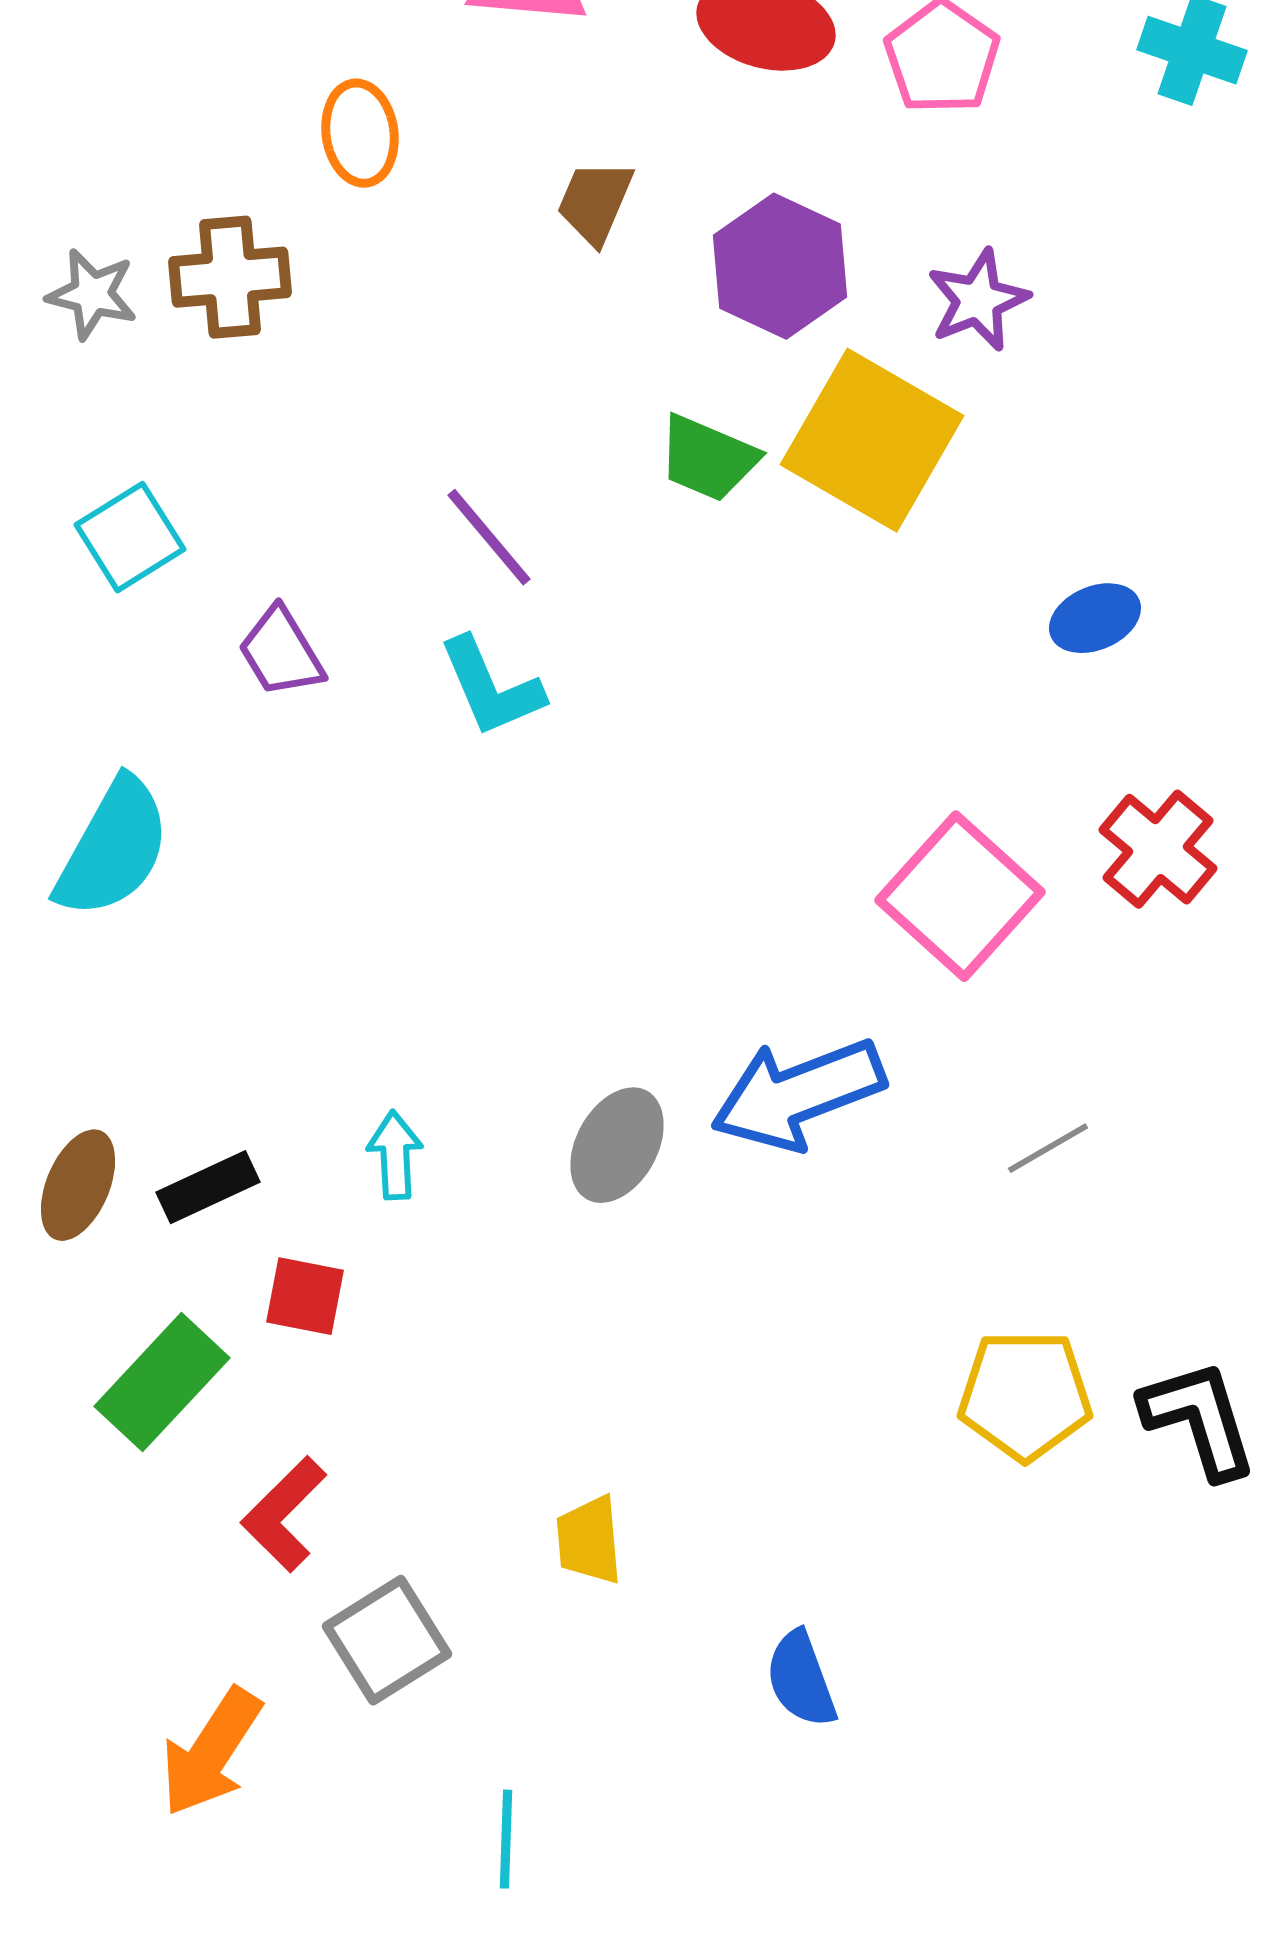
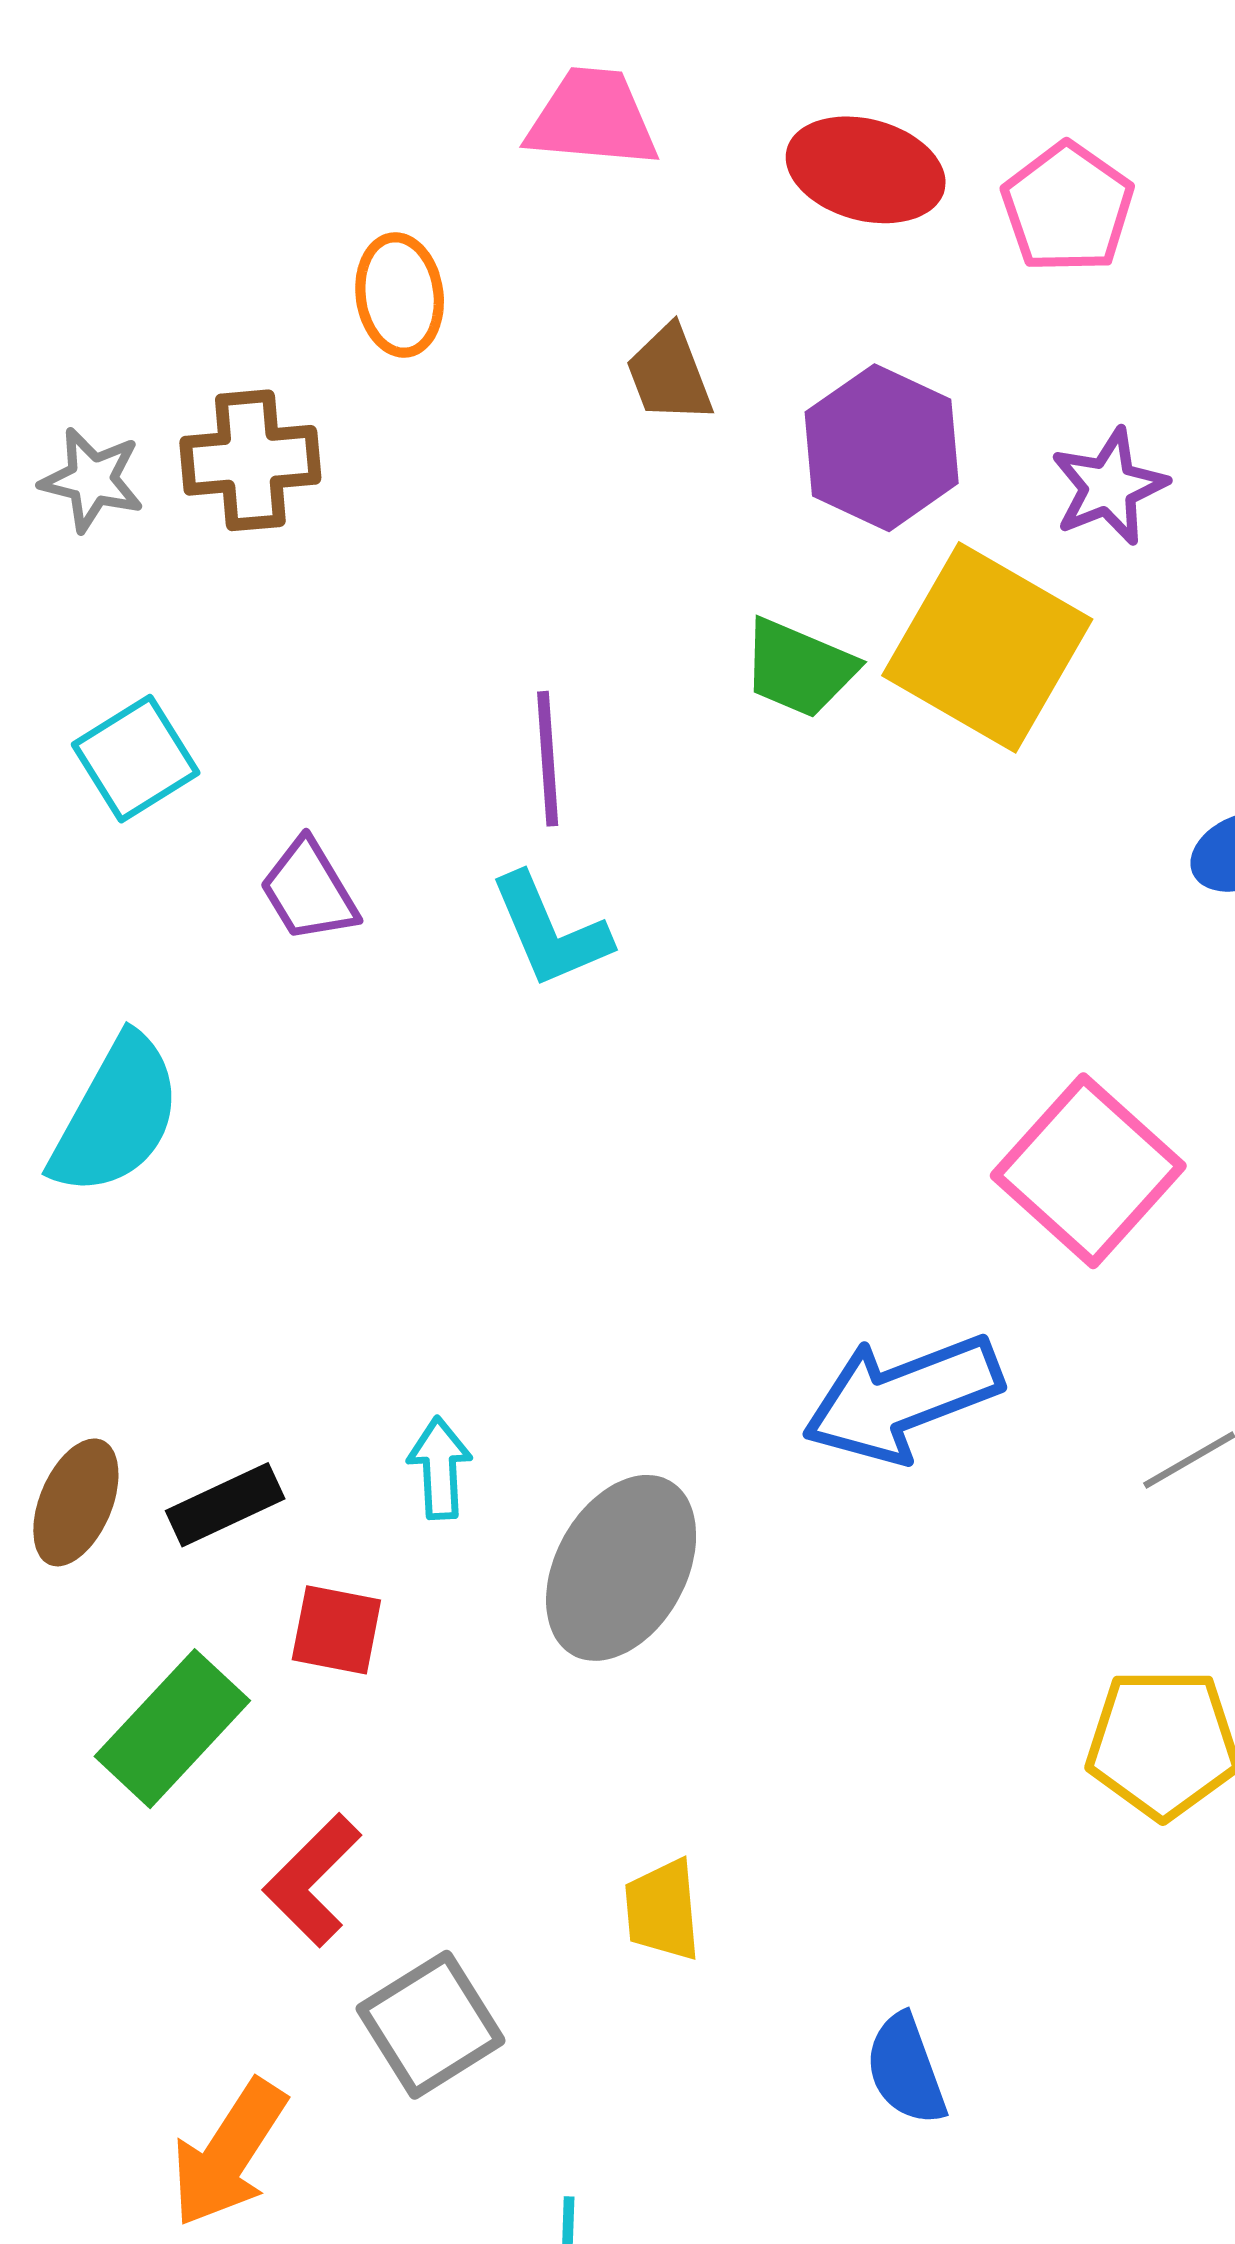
brown trapezoid: (595, 202) -> (669, 374), turned -44
purple line: (489, 537) -> (548, 759), turned 36
gray ellipse: (617, 1145) -> (621, 1568), moved, size x1.4

